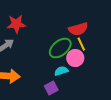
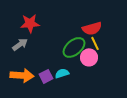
cyan semicircle: (61, 71) -> (62, 73), moved
purple square: (51, 88) -> (46, 76), moved

